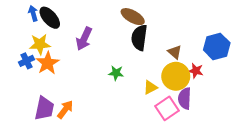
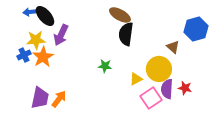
blue arrow: (33, 13) -> (30, 12), turned -80
purple arrow: (84, 39) -> (61, 35), moved
blue hexagon: (217, 46) -> (196, 29), moved
brown triangle: (175, 52) -> (173, 47), moved
red star: (196, 71) -> (185, 88), moved

